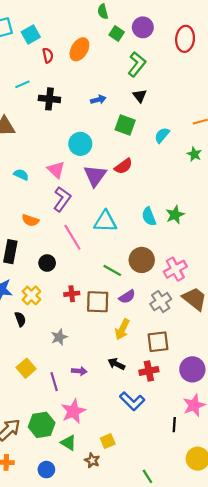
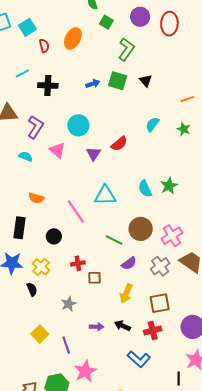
purple circle: (143, 27) -> (140, 17), moved
black triangle: (140, 96) -> (146, 81), moved
green square: (125, 125) -> (118, 81), moved
cyan semicircle: (162, 135) -> (152, 124), moved
purple triangle: (95, 176) -> (94, 154), size x0.7
purple L-shape: (62, 199) -> (35, 127), moved
brown square: (98, 302) -> (95, 278), moved, size x0.6
purple arrow: (79, 371) -> (97, 327), moved

